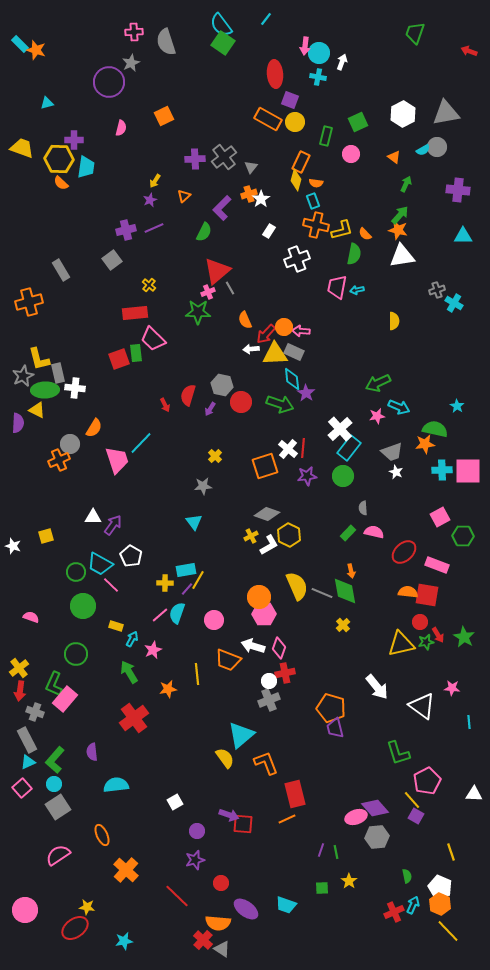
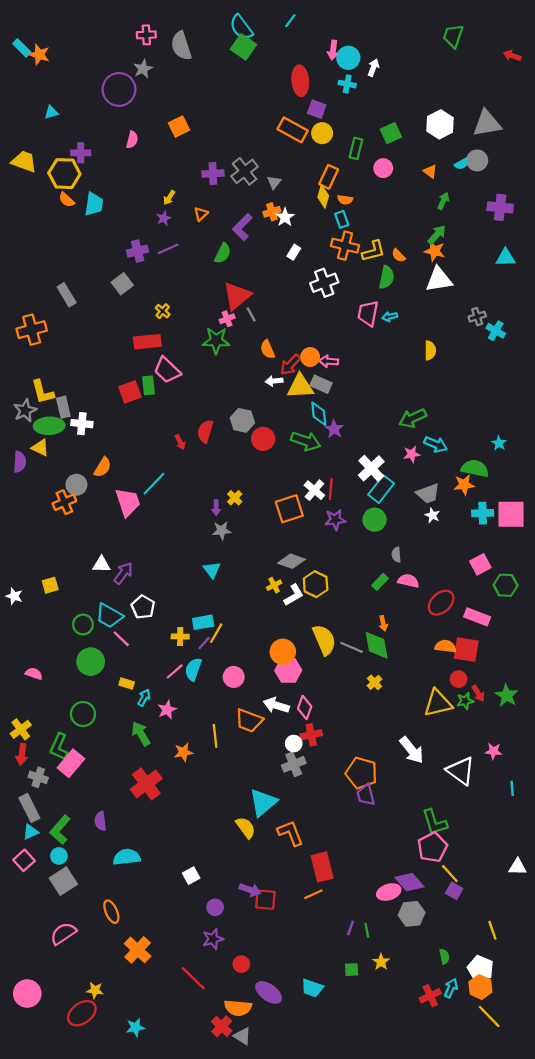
cyan trapezoid: (86, 167) -> (94, 204), moved
purple arrow: (210, 409) -> (216, 508), moved, turned -32
pink pentagon: (427, 781) -> (432, 847), moved

